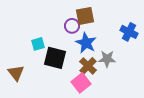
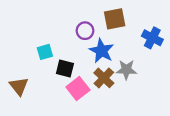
brown square: (85, 16) -> (115, 19), moved
black square: (55, 58) -> (65, 68), size x0.7
pink square: (81, 83) -> (78, 89), moved

